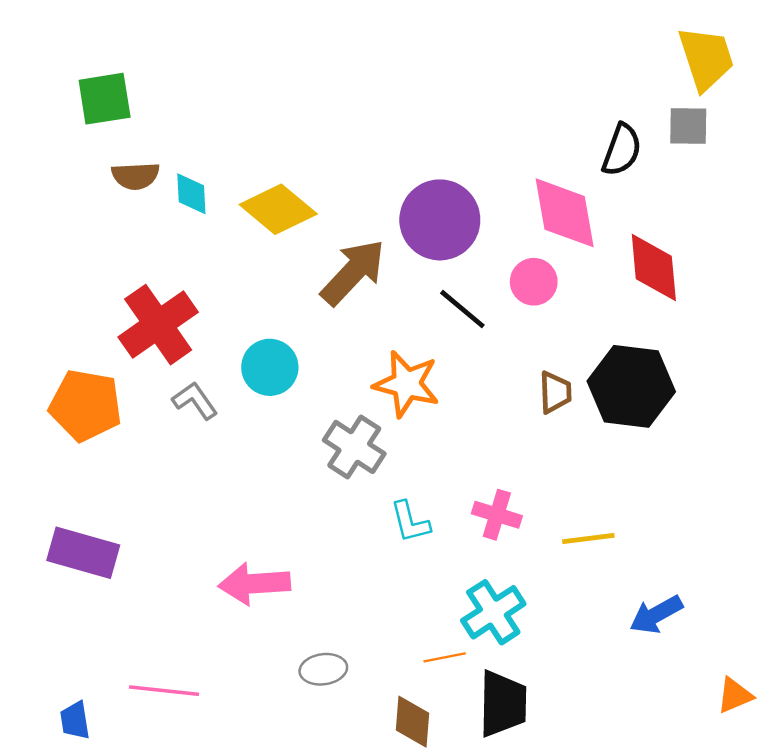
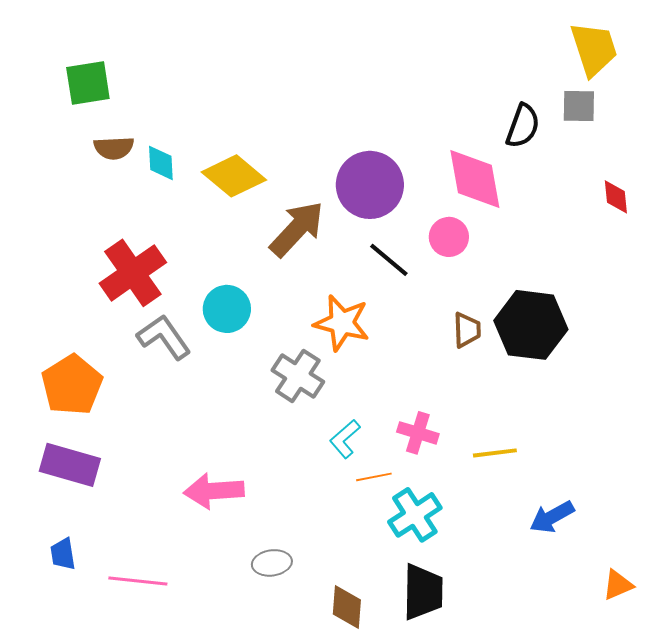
red diamond: (654, 267) -> (616, 197), moved, size x0.6
gray L-shape: (195, 401) -> (164, 337), size x1.4
orange pentagon: (86, 405) -> (72, 385), moved, turned 30
cyan L-shape: (410, 522) -> (345, 439), turned 63
orange line: (445, 657) -> (374, 477), moved
blue trapezoid: (75, 720) -> (63, 554), moved

